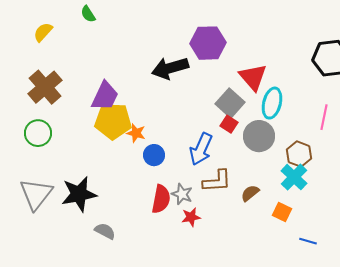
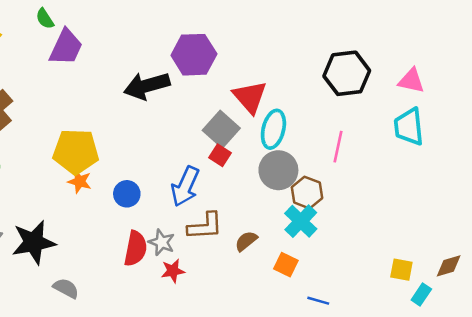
purple trapezoid: (105, 96) -> (66, 47), moved
orange star: (136, 133) -> (80, 181), moved
gray circle: (259, 136) -> (278, 170), moved

